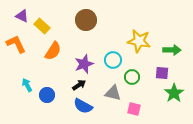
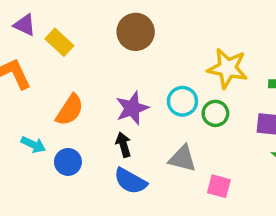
orange semicircle: (53, 51) -> (70, 110), moved
green circle: (132, 77) -> (215, 113), moved
cyan arrow: (27, 85) -> (33, 145), turned 144
black arrow: (79, 85) -> (123, 145), turned -72

